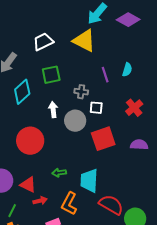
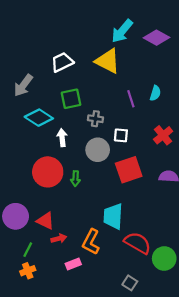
cyan diamond: (22, 92) -> (39, 118), turned 75
gray cross: (81, 92) -> (95, 119), moved
white arrow: (53, 110) -> (62, 138), moved
green arrow: (59, 173) -> (75, 179), moved, turned -80

